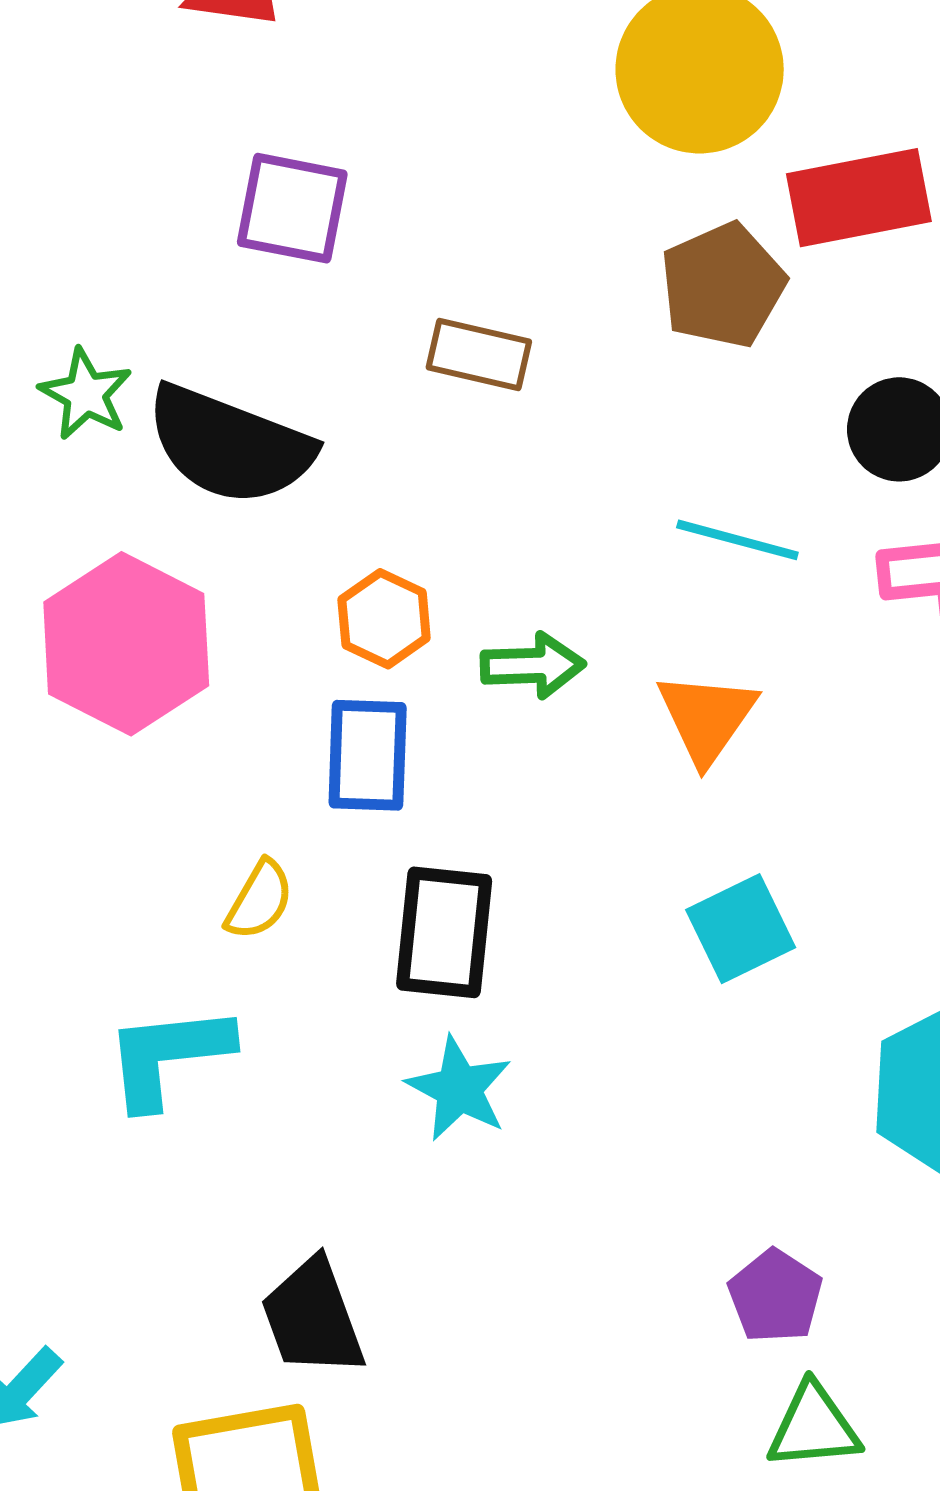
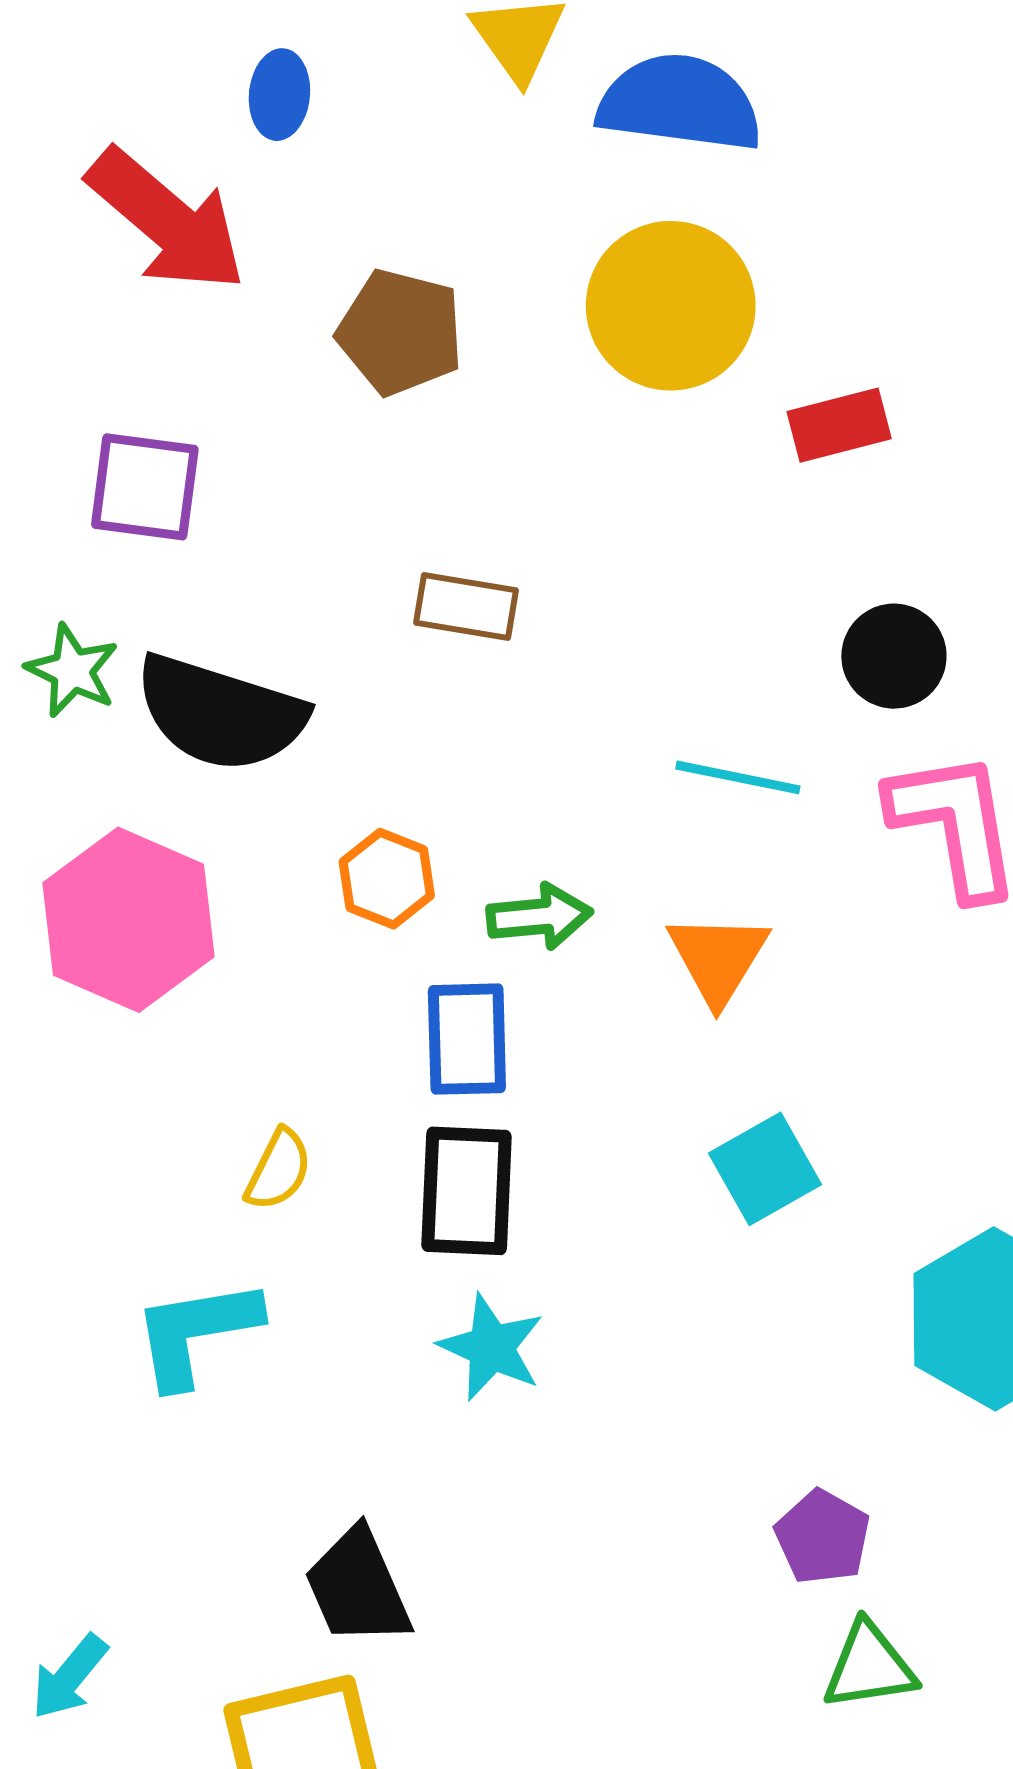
red rectangle: (859, 198) -> (839, 425), size x0.7
purple square: (292, 208) -> (145, 487), moved
brown pentagon: (723, 285) -> (400, 332), moved, turned -30
blue rectangle: (368, 755) -> (467, 1039), moved

